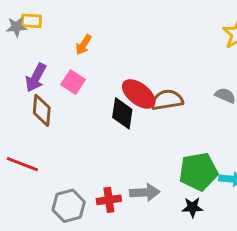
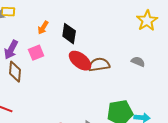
pink square: (73, 82) -> (36, 53), turned 35
black diamond: (122, 113) -> (69, 34), moved

